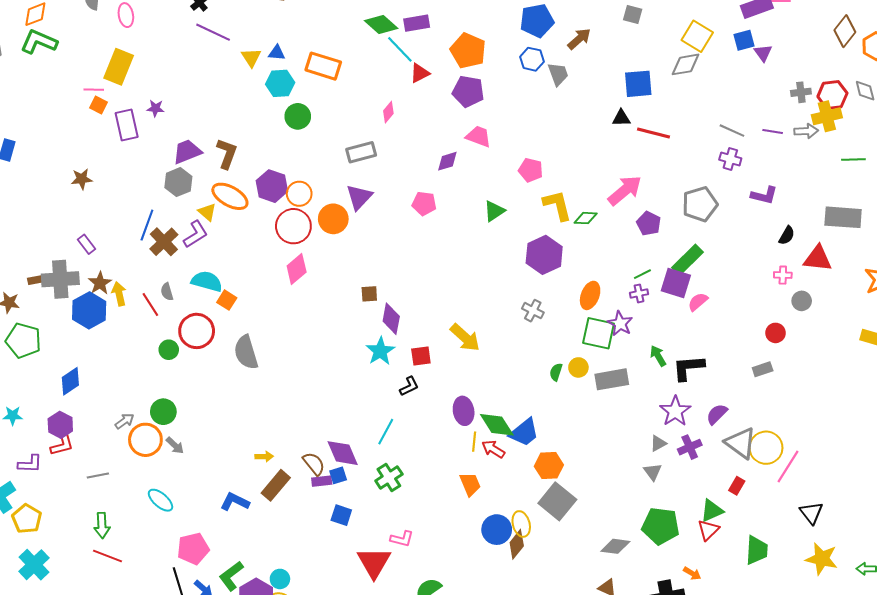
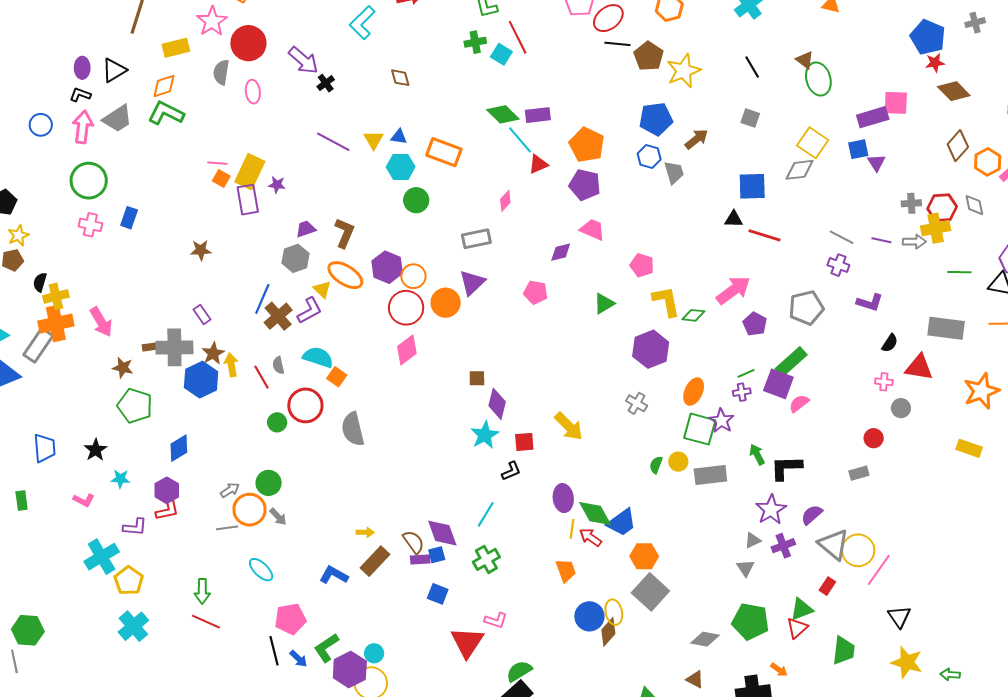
purple line: (213, 32) -> (333, 142), moved
yellow rectangle: (119, 67) -> (250, 172), moved
purple trapezoid: (187, 152) -> (306, 229), size x0.7
gray line: (98, 475) -> (227, 528), moved

